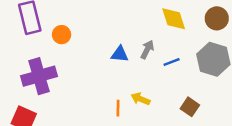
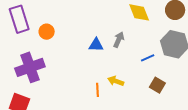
blue line: (172, 62) -> (148, 58), moved

